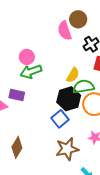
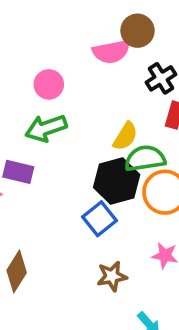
pink semicircle: (65, 31) -> (111, 52), turned -84
pink circle: (27, 57) -> (49, 84), moved
brown star: (67, 149) -> (112, 276), size x0.7

